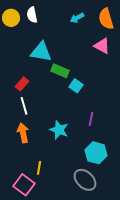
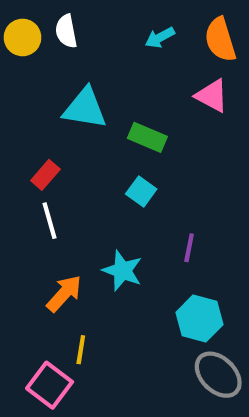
green rectangle: (60, 71) -> (147, 137), moved
cyan square: (76, 86) -> (141, 192), moved
orange arrow: (23, 133) -> (64, 294), moved, turned 54
gray ellipse: (85, 180) -> (218, 375), moved

